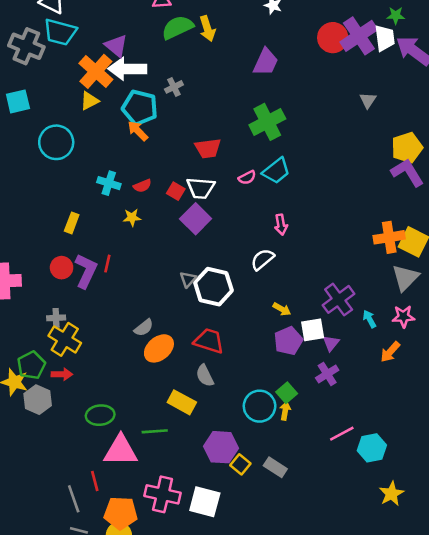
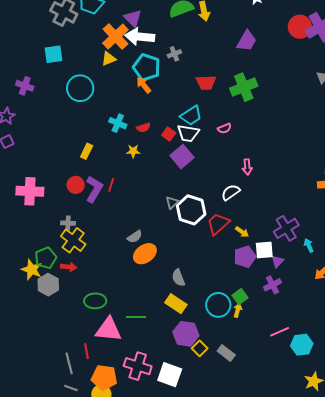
red trapezoid: (208, 148) -> (206, 83), moved
cyan trapezoid: (276, 171) -> (191, 116), moved
red trapezoid: (209, 341) -> (218, 224), moved, turned -65
yellow rectangle: (182, 402) -> (176, 304), moved

